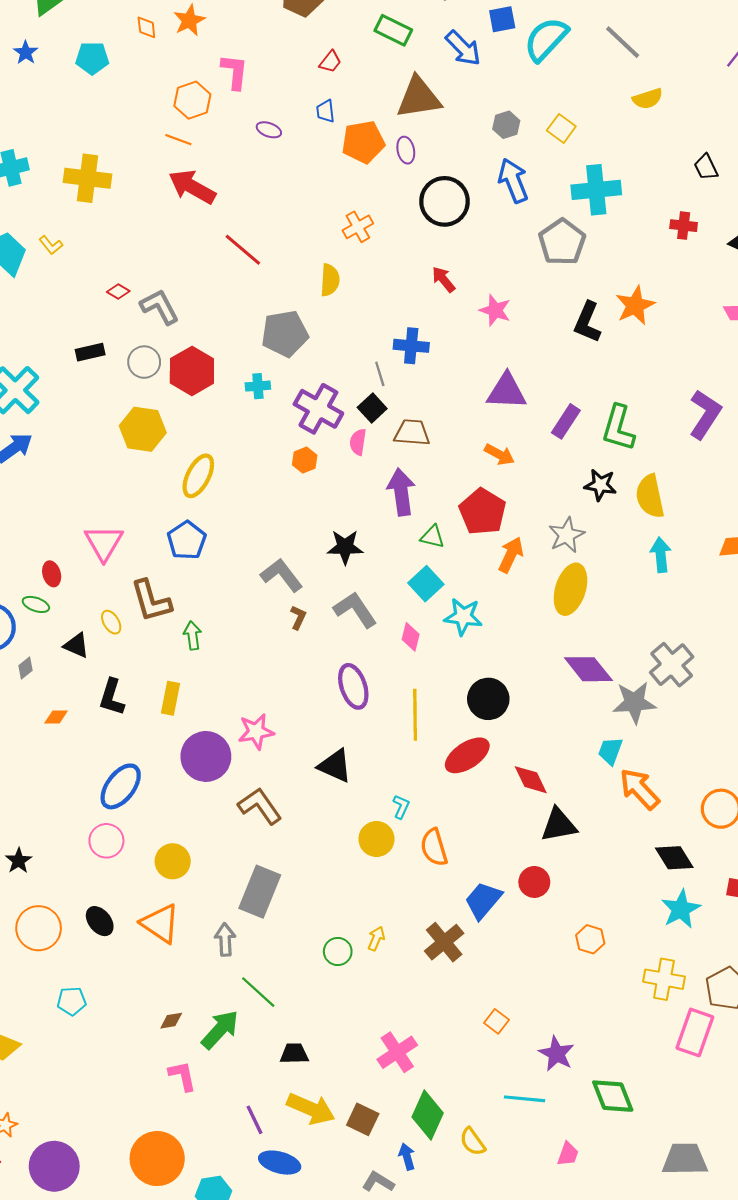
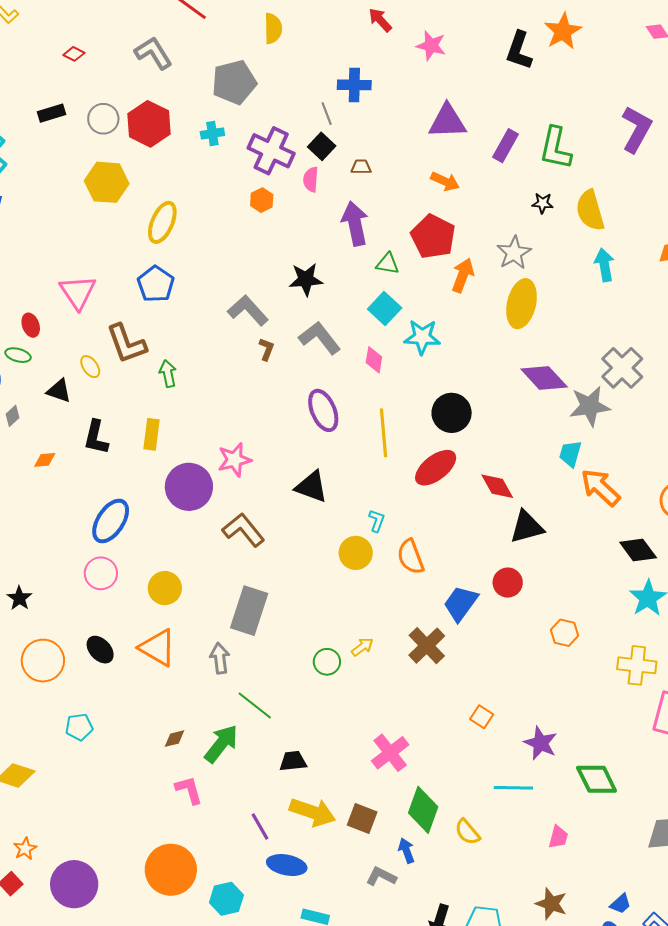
gray L-shape: (160, 307) -> (153, 53), moved
brown trapezoid: (412, 433) -> (361, 167), size x0.6
black star: (600, 485) -> (543, 203), size x0.7
yellow arrow: (376, 939) -> (362, 647), turned 35

